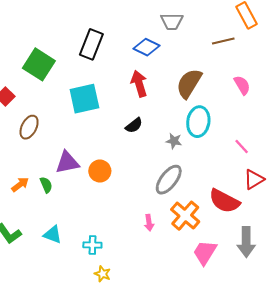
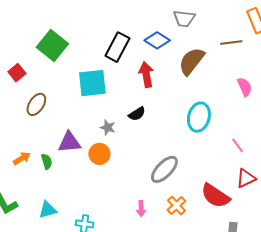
black rectangle: (91, 44) -> (117, 47), moved
brown semicircle: (189, 83) -> (192, 61), moved
gray star: (174, 141) -> (108, 127), moved
orange cross: (185, 216) -> (176, 206), size x0.7
cyan triangle: (53, 235) -> (48, 210), turned -42

